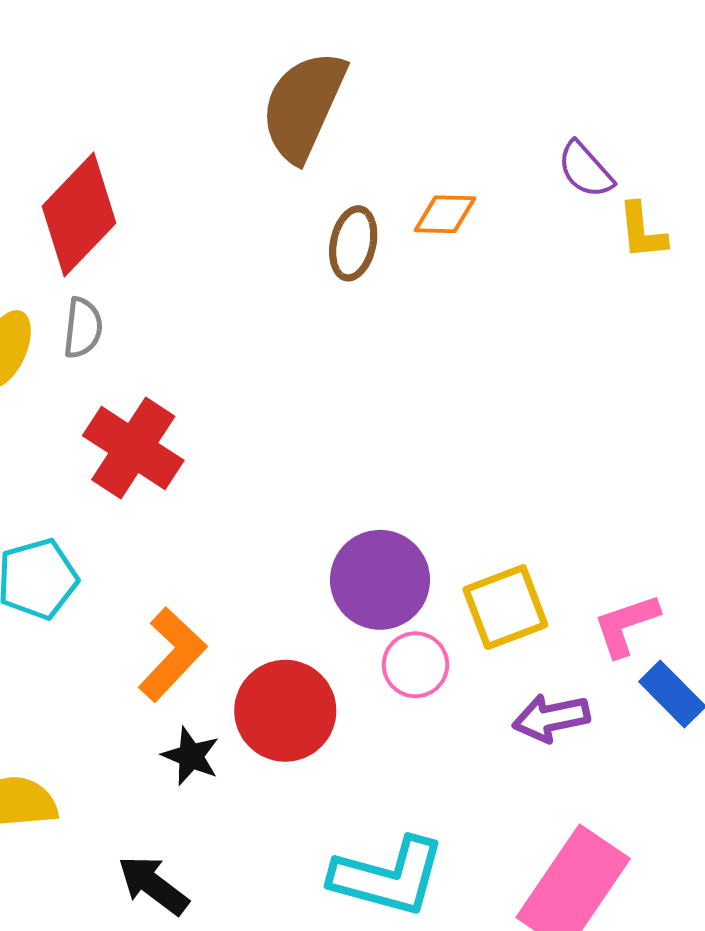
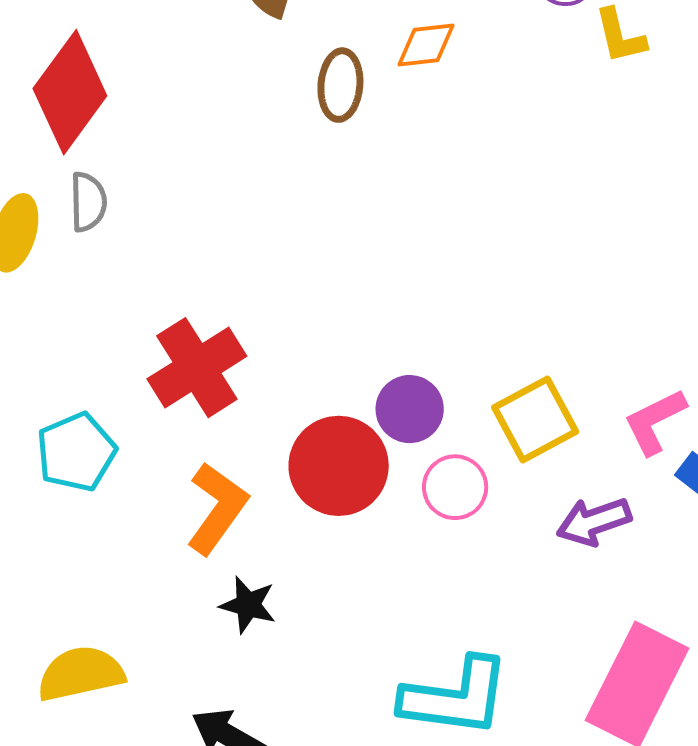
red cross: (133, 448) -> (197, 368), moved, turned 32
purple circle: (380, 580) -> (410, 409), size x0.7
red circle: (285, 711) -> (339, 466), moved

